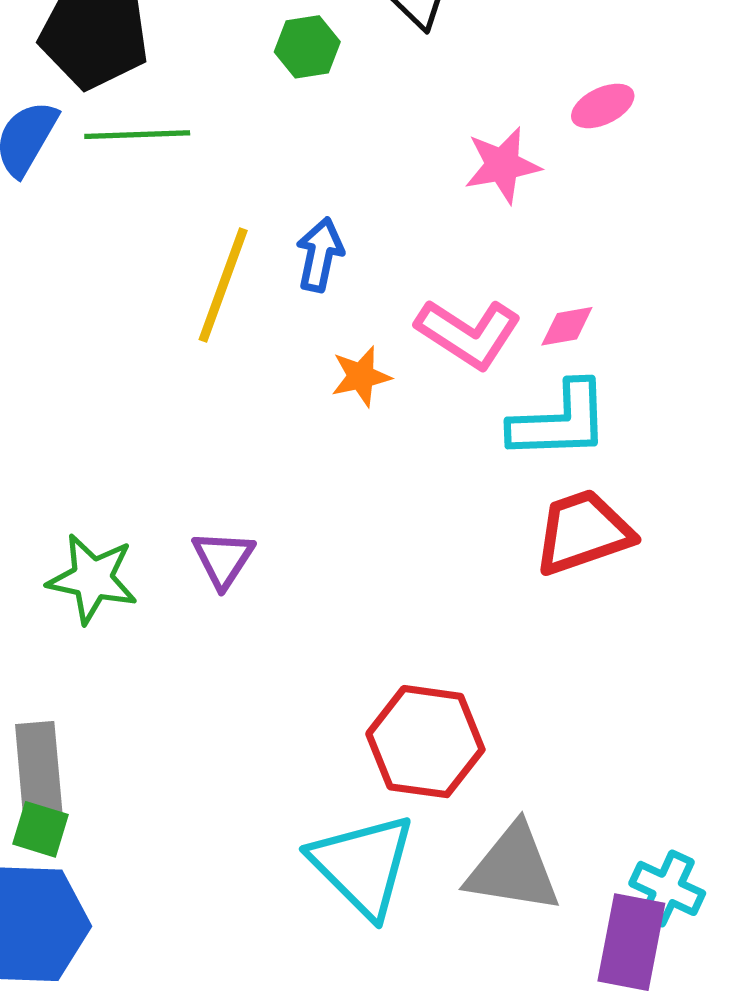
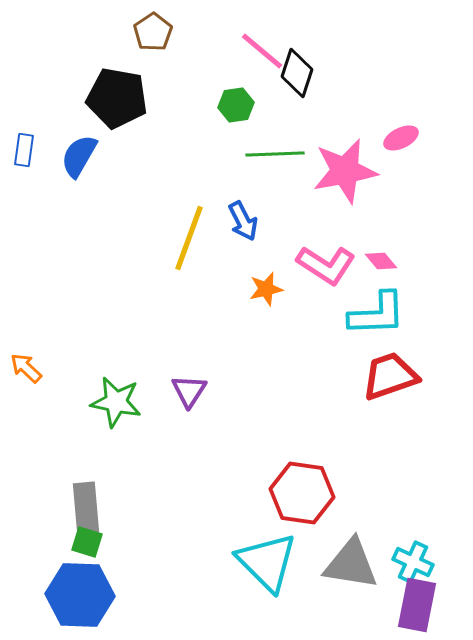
green line: (137, 135) -> (275, 154), moved
pink star: (502, 165) -> (345, 171), size x1.5
blue arrow: (320, 255) -> (243, 221), turned 141
pink diamond: (567, 326) -> (381, 261), turned 60
cyan cross: (667, 888) -> (413, 562), moved

